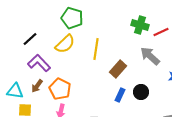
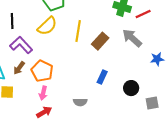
black line: (30, 39) -> (12, 21), turned -49
brown rectangle: (118, 69) -> (100, 41), moved
black circle: (141, 92) -> (131, 88), moved

